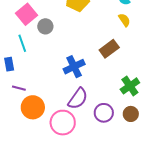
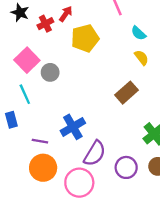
blue cross: (74, 67) -> (73, 127), moved
purple line: (19, 88) -> (40, 141), moved

